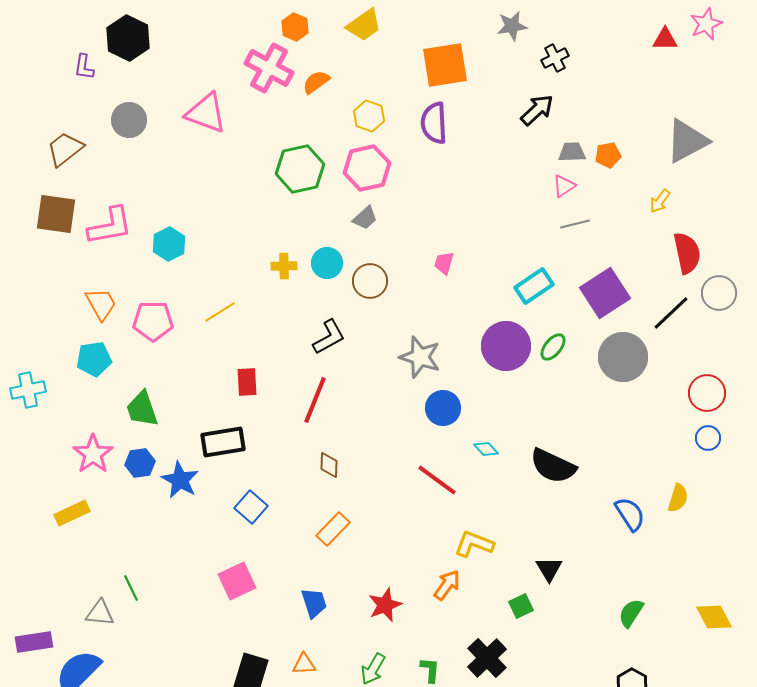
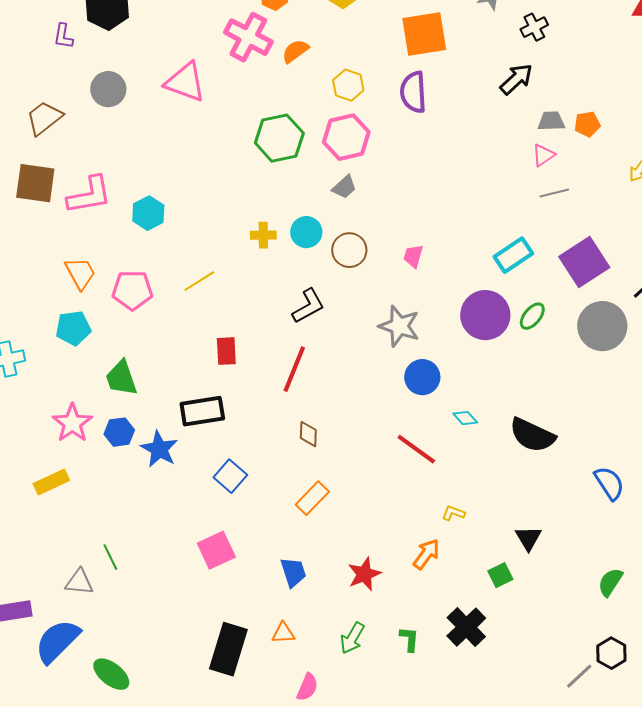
pink trapezoid: (444, 263) -> (413, 256), moved
yellow L-shape: (474, 544) -> (453, 513), size x0.6

